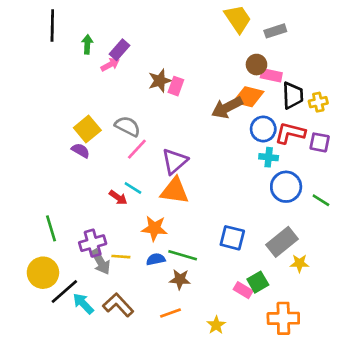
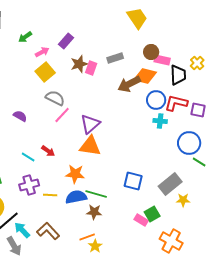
gray rectangle: (275, 31) -> (115, 58), moved
green arrow: (87, 44) -> (25, 37), turned -128
purple rectangle: (120, 50) -> (66, 41), moved
yellow cross: (318, 102) -> (197, 63), moved, turned -32
yellow square: (87, 129) -> (45, 72), moved
blue circle: (286, 187) -> (189, 143), moved
cyan line: (133, 188) -> (28, 157), moved
green line: (321, 200) -> (199, 162), moved
blue semicircle: (156, 259) -> (76, 197), size x1.5
gray arrow: (101, 262) -> (14, 246), moved
orange cross: (283, 318) -> (171, 241), turned 30
yellow star: (216, 325) -> (95, 246), moved

